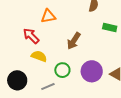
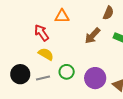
brown arrow: (74, 41) -> (92, 36), moved
gray line: (48, 86) -> (43, 78), moved

